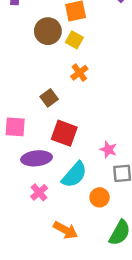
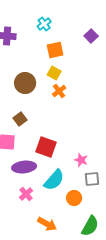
brown circle: (48, 31) -> (25, 83), moved
orange cross: (79, 73) -> (59, 91), moved
brown square: (49, 98) -> (20, 119), moved

